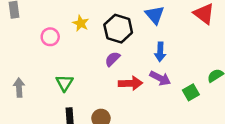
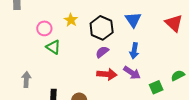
purple semicircle: (112, 59) -> (102, 52), moved
green triangle: (64, 83) -> (53, 47), moved, turned -35
gray arrow: (19, 88) -> (26, 79), moved

